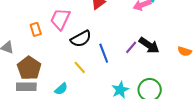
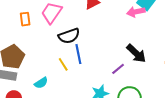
purple line: (131, 47) -> (118, 69), moved
blue line: (104, 53) -> (78, 54), moved

